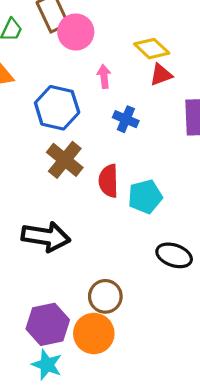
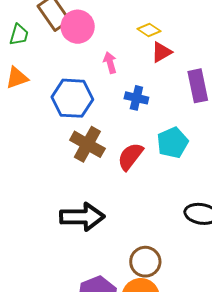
yellow diamond: (152, 49) -> (149, 30), size x0.7
red semicircle: (109, 181) -> (130, 156), turned 48
cyan pentagon: (145, 197) -> (172, 143), moved

